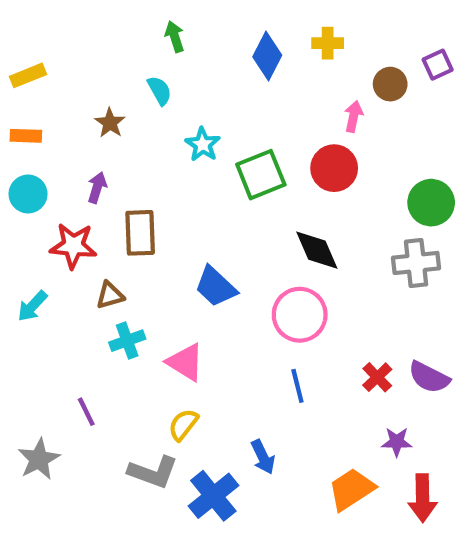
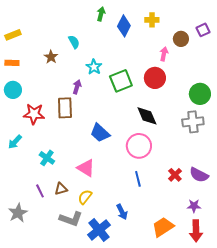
green arrow: (175, 37) -> (101, 14), moved, turned 32
purple arrow: (97, 188) -> (77, 87), moved
brown triangle: (110, 295) -> (61, 189), moved
cyan cross: (127, 341) -> (47, 158), moved, turned -35
purple star: (397, 442) -> (194, 206), moved

